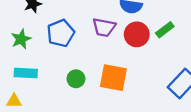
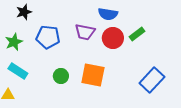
blue pentagon: (61, 33) -> (48, 37), turned 30
cyan rectangle: (26, 73) -> (18, 71), turned 30

